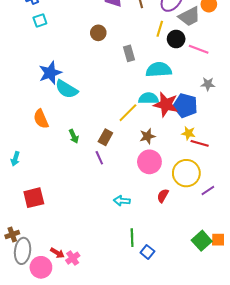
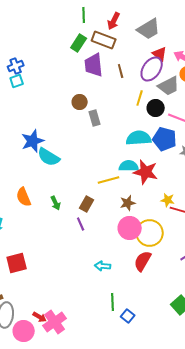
cyan square: (40, 21) -> (17, 81), moved
gray rectangle: (129, 53) -> (95, 118), moved
blue pentagon: (185, 106) -> (165, 139), moved
yellow line: (128, 113) -> (109, 180), turned 30
orange semicircle: (41, 119) -> (24, 197), moved
yellow circle: (186, 173) -> (150, 233), moved
red semicircle: (163, 196) -> (143, 261), size x1.5
pink cross: (73, 258) -> (55, 322), size x1.6

